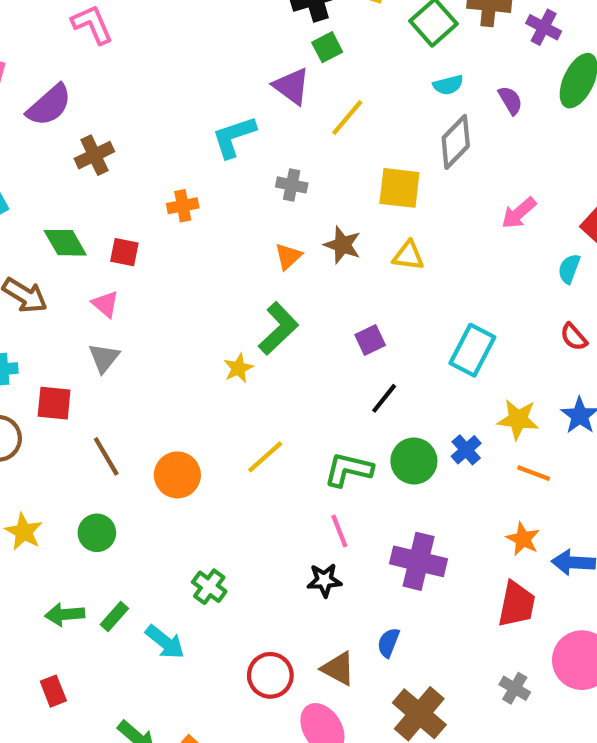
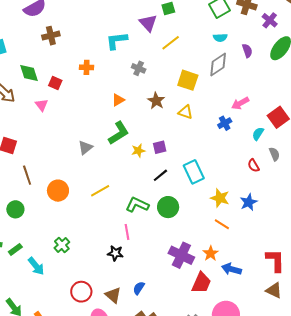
orange triangle: (288, 256) -> (118, 100), moved
cyan rectangle: (472, 350) -> (194, 172), moved, turned -65
gray triangle: (104, 358) -> (85, 148), moved
yellow star: (238, 368) -> (138, 151), moved
blue cross: (466, 450) -> (225, 123), moved
purple cross: (419, 561) -> (181, 255), moved

